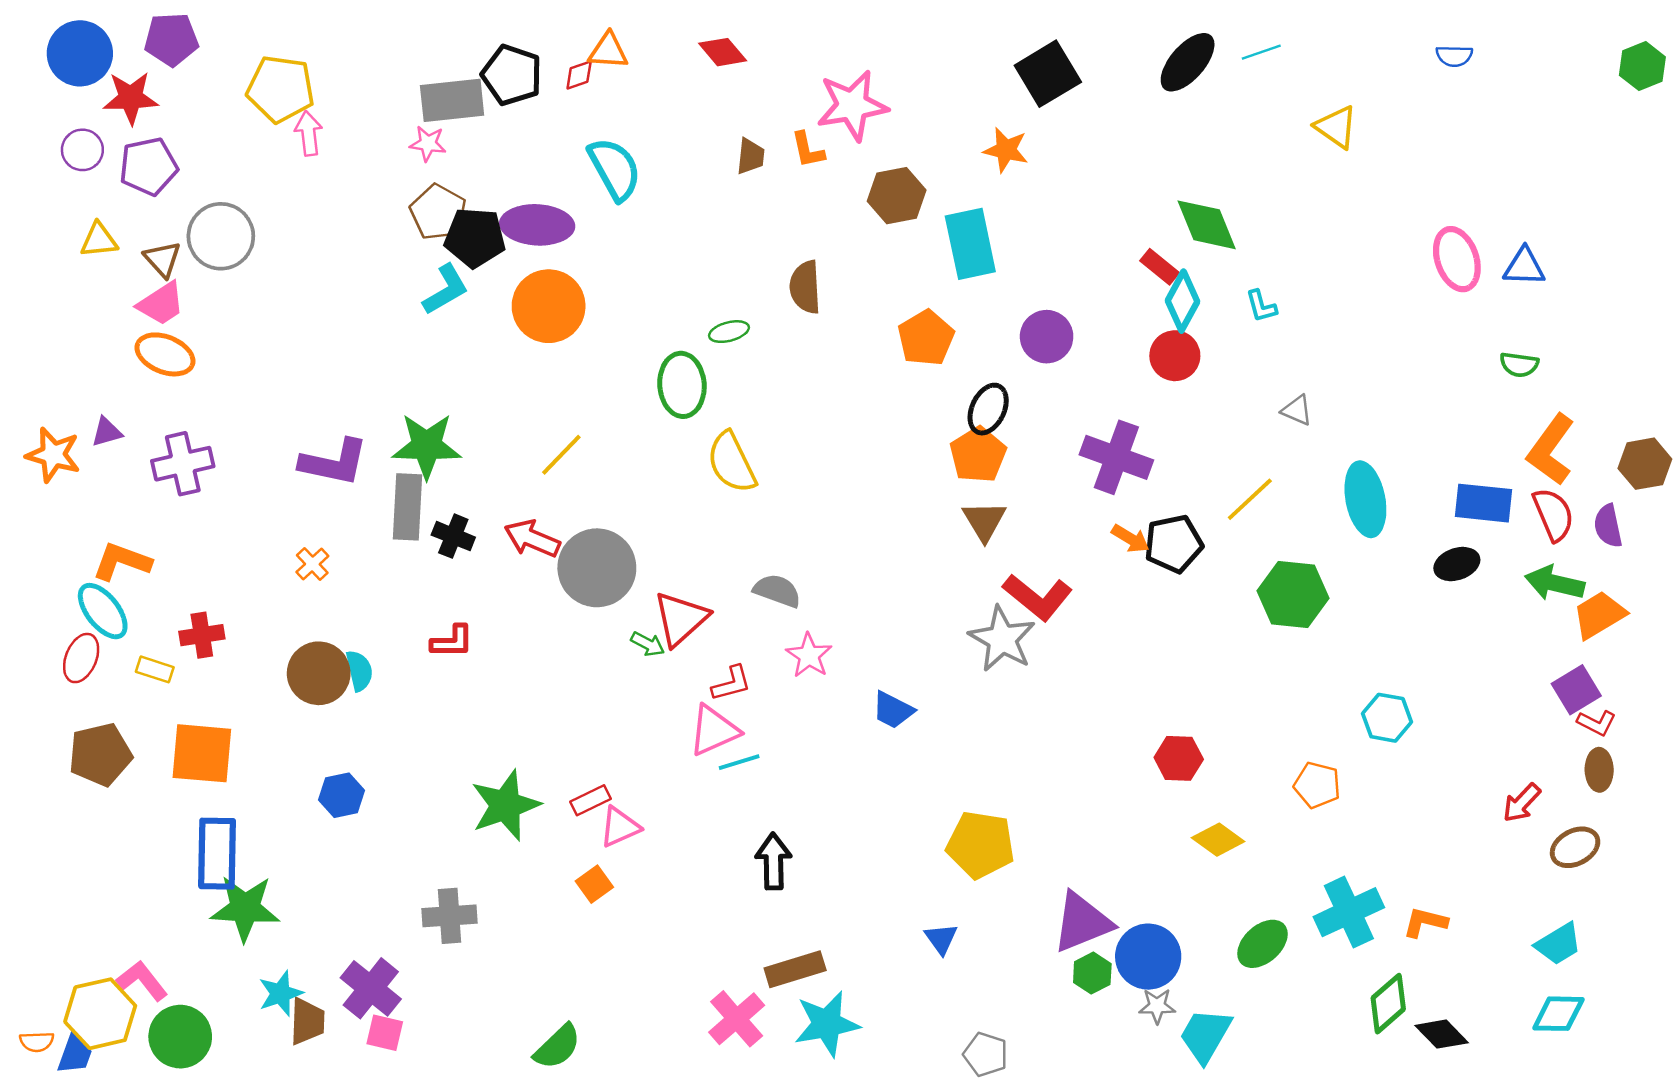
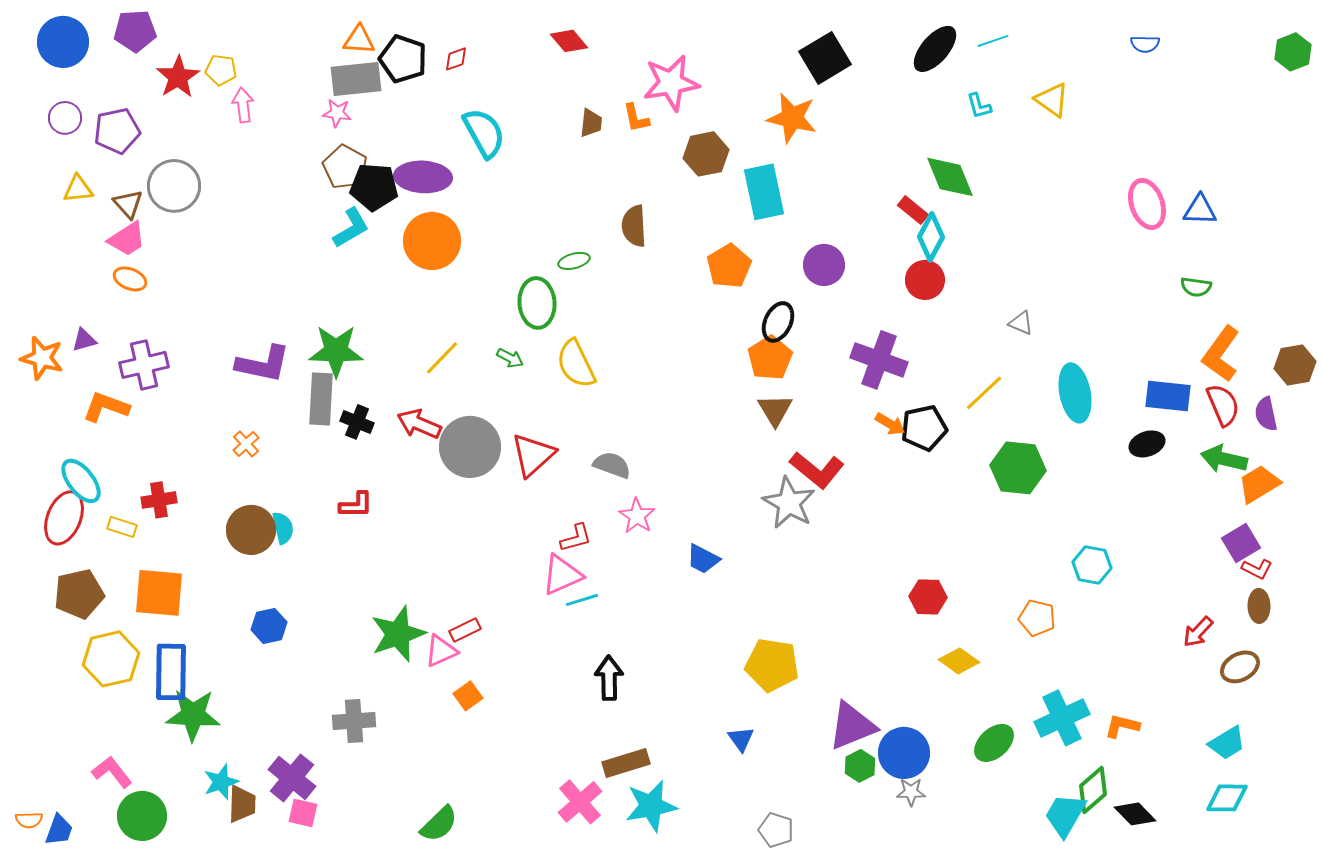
orange triangle: (608, 51) -> (359, 40), moved
yellow pentagon: (281, 89) -> (221, 70), size x0.6
red star: (131, 98) -> (178, 77), moved, turned -30
orange star: (1006, 150) -> (792, 118), size x1.4
cyan L-shape: (1261, 306) -> (979, 106), moved
orange ellipse: (165, 354) -> (130, 279), size x0.7
orange L-shape: (122, 561) -> (106, 407), moved
red triangle: (681, 619) -> (533, 455), moved
green arrow: (648, 644) -> (510, 358), moved
red ellipse: (81, 658) -> (64, 518), size x1.4
pink triangle: (620, 827) -> (441, 651), moved
yellow hexagon: (100, 1014) -> (111, 659), moved
cyan trapezoid: (1205, 1035) -> (1065, 815), moved

